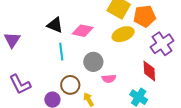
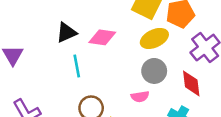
black triangle: (55, 25) -> (66, 33), turned -42
gray circle: (93, 62) -> (154, 71), moved

